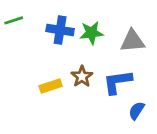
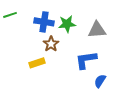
brown star: (82, 76) -> (51, 44), moved

